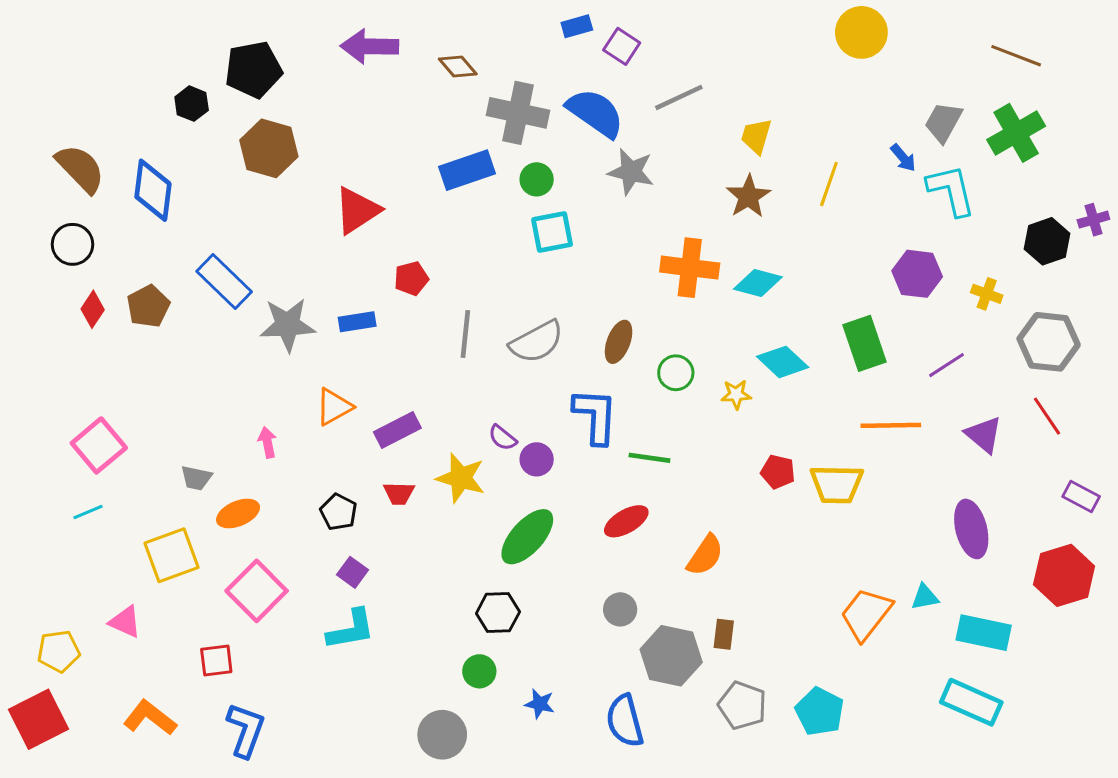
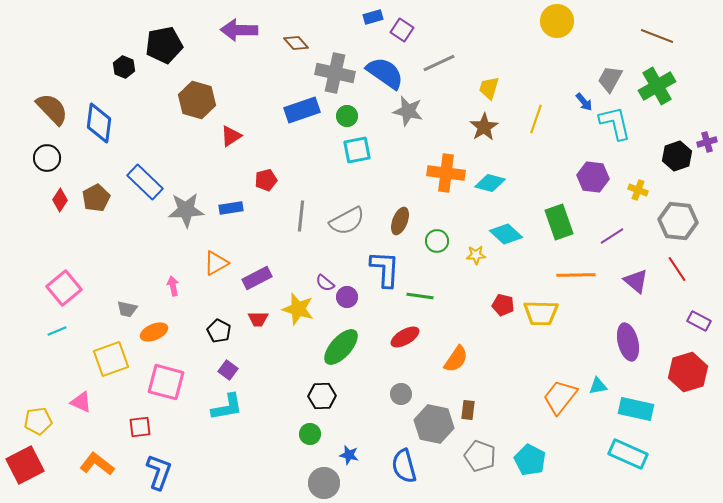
brown hexagon: (269, 148) -> (197, 100), moved
red triangle: (357, 210) -> (231, 136), size x0.7
pink square: (257, 591) -> (166, 382), turned -30
gray circle: (442, 735) -> (324, 483), moved

